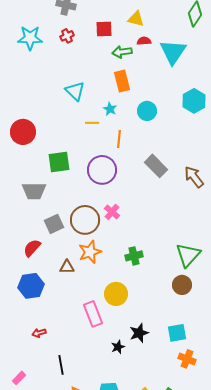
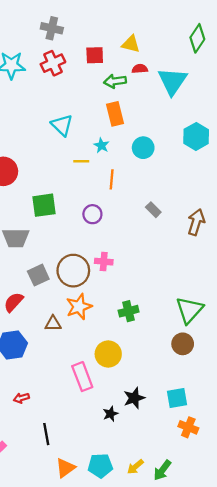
red cross: (67, 36) -> (53, 63), size x1.5
gray rectangle: (156, 166) -> (153, 210), size x0.6
purple circle: (102, 170) -> (92, 214), size x0.6
brown arrow: (194, 177) -> (196, 222), turned 55
pink cross: (112, 212) -> (104, 262), turned -35

